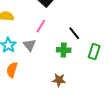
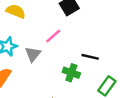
black line: (74, 33) -> (90, 57), turned -56

